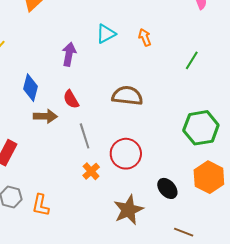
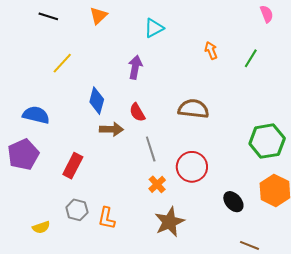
cyan triangle: (106, 34) -> (154, 28), moved
green line: (192, 60) -> (251, 58), moved
brown star: (128, 210) -> (169, 222), moved

